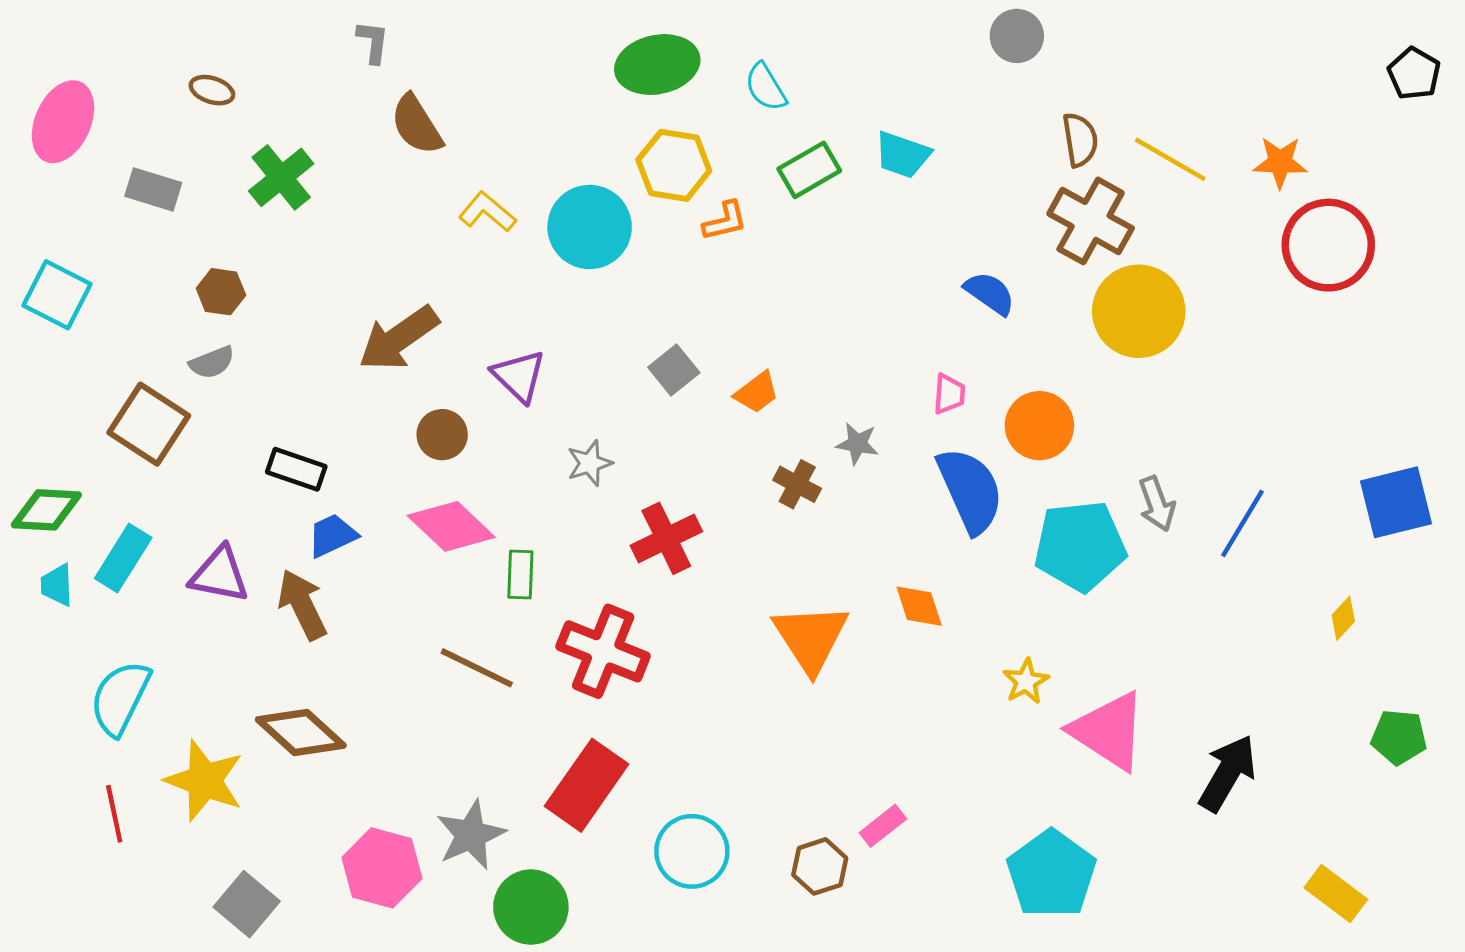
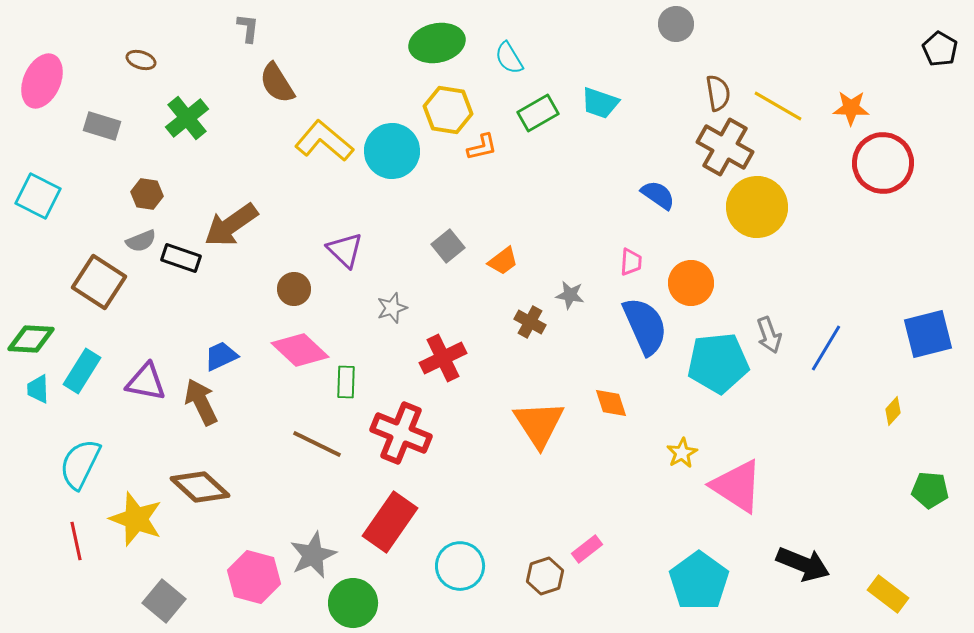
yellow L-shape: (487, 212) -> (324, 141), size x1.5
brown arrow: (399, 338) -> (231, 225), moved
black rectangle: (296, 469) -> (181, 258), moved
black arrow: (1227, 773) -> (803, 564), moved, turned 82

